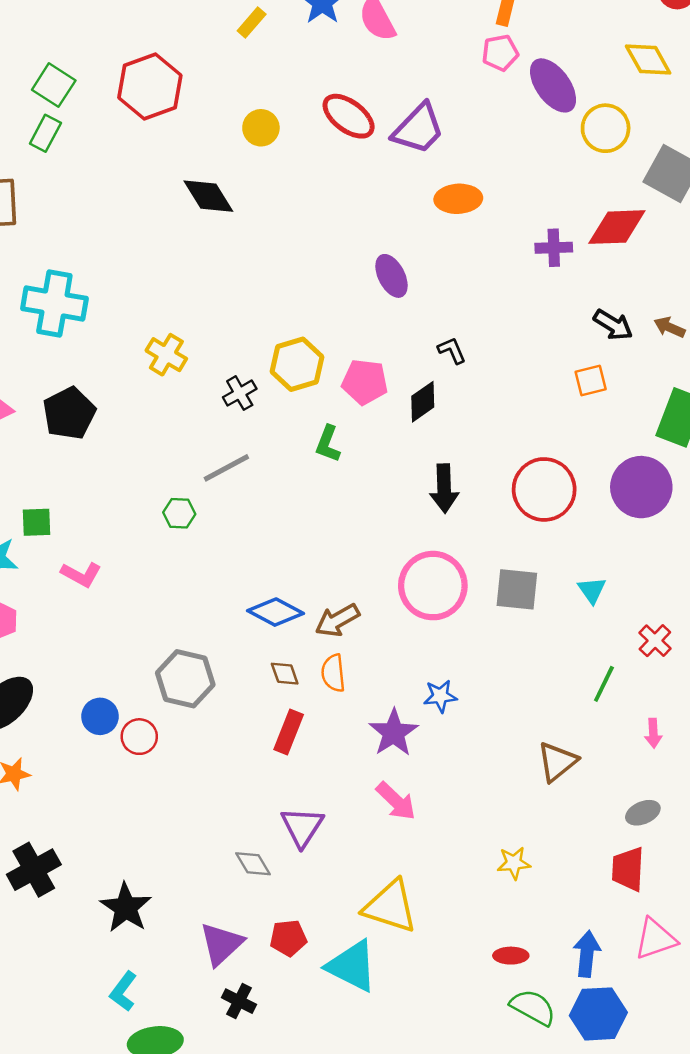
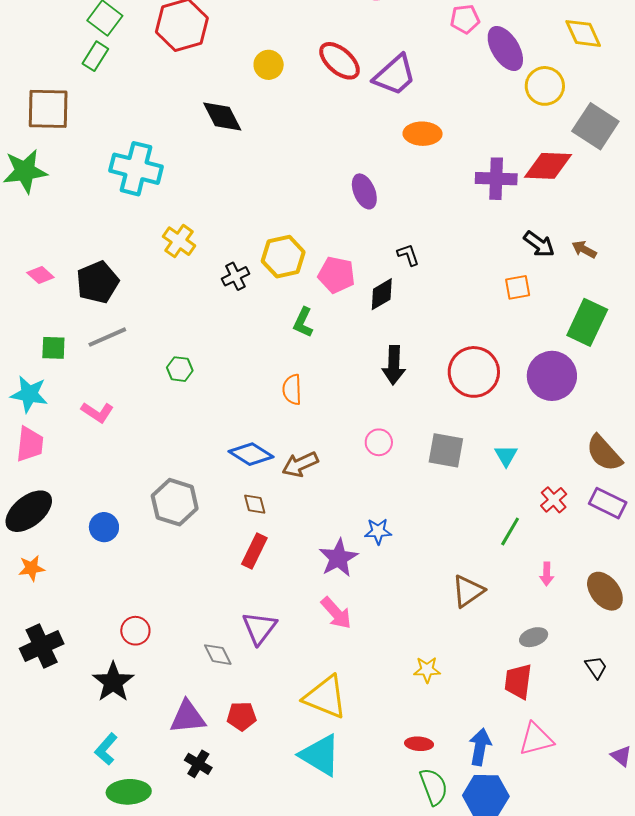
purple cross: (554, 248) -> (496, 179), size x1.4
cyan cross: (54, 303) -> (136, 169), moved
gray line: (226, 468) -> (107, 337), moved
green square: (36, 522) -> (53, 348), moved
pink circle: (433, 586) -> (379, 442), size x0.5
orange semicircle: (333, 673) -> (292, 390), moved
red circle: (139, 737) -> (135, 631), moved
purple triangle: (221, 944) -> (188, 717), turned 33
cyan triangle: (352, 966) -> (320, 755), moved
green semicircle: (533, 1007) -> (434, 787), turned 36

